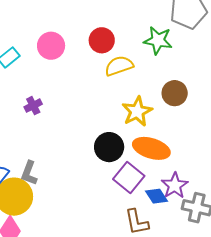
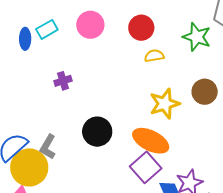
yellow semicircle: (119, 66) -> (154, 56), size x0.7
black circle: (109, 147) -> (97, 132), moved
orange ellipse: (151, 148) -> (151, 141), moved

